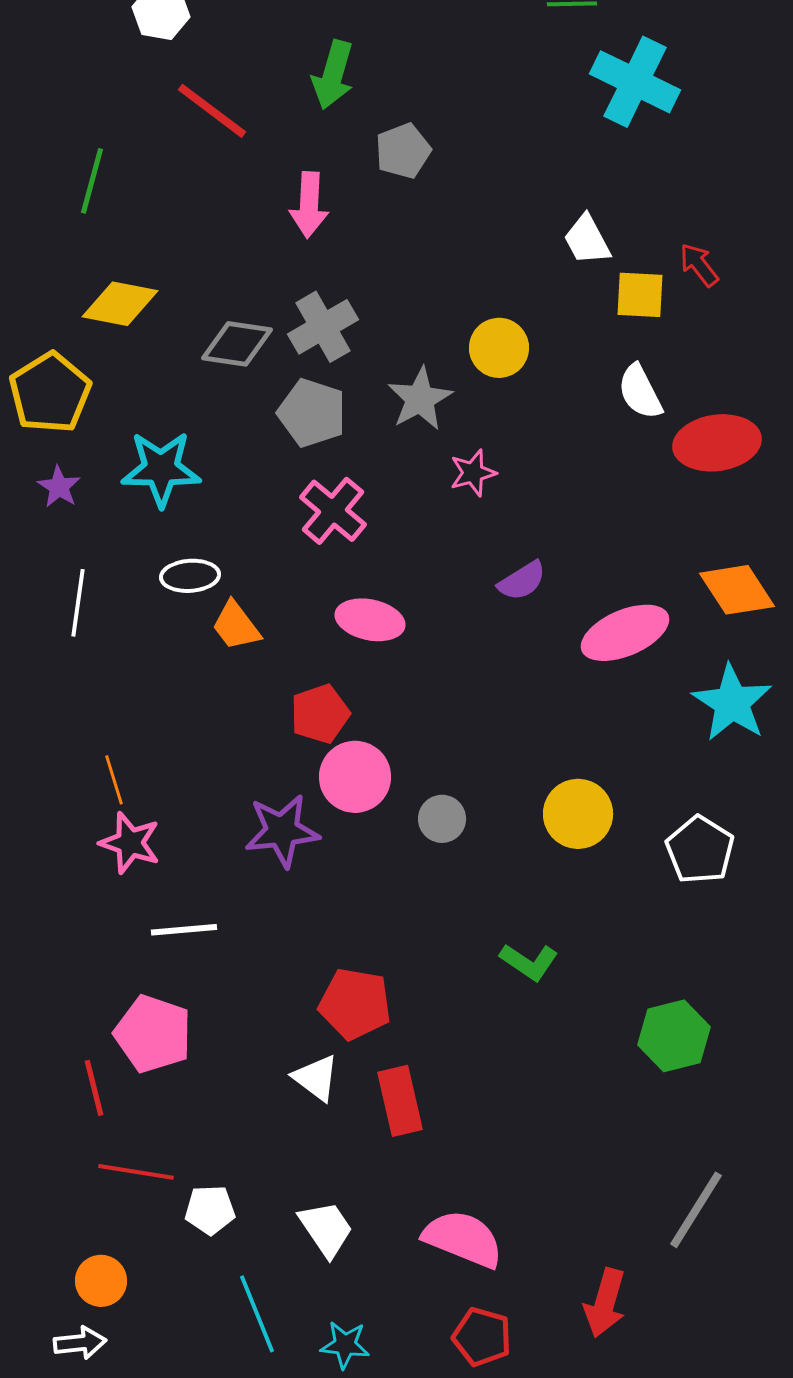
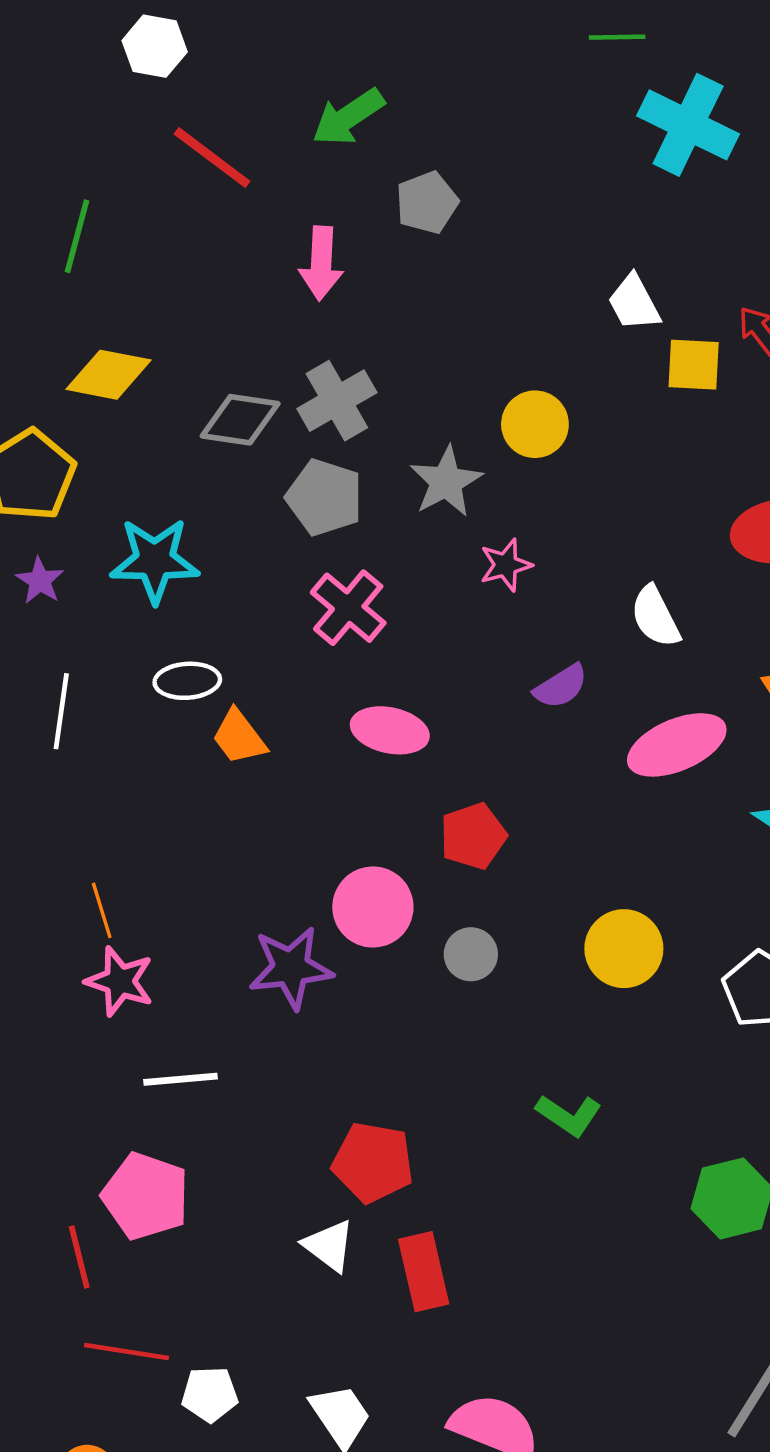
green arrow: (333, 75) -> (348, 117), turned 40
white semicircle: (640, 392) -> (655, 617), moved
red pentagon: (320, 714) -> (473, 836), moved

